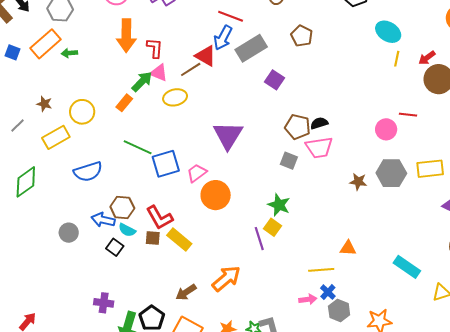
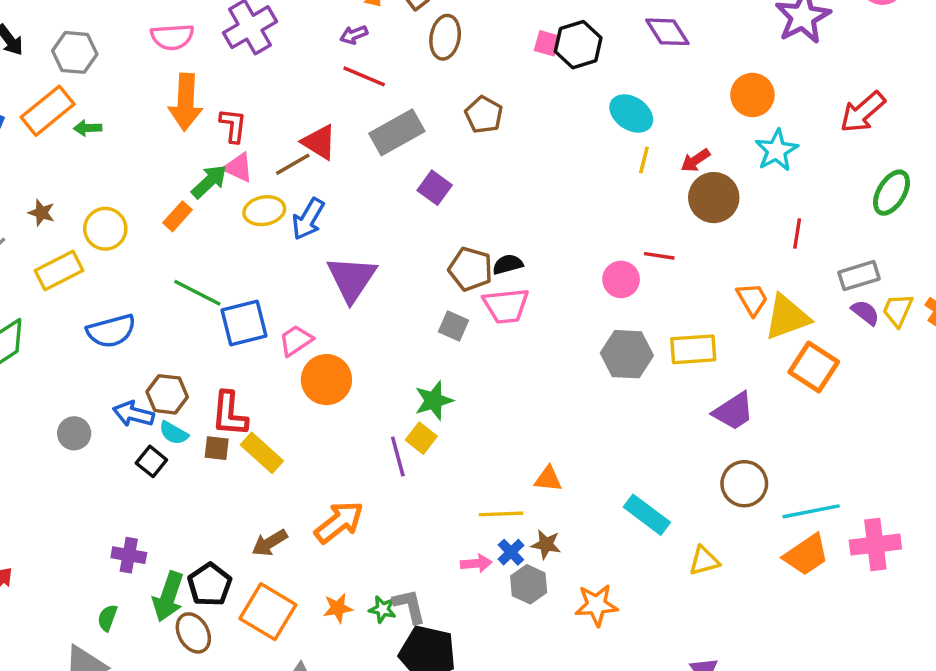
blue arrow: (223, 38) -> (308, 219), moved
brown star: (358, 182) -> (546, 544), moved
green star: (279, 205) -> (434, 401), turned 30
red L-shape: (159, 218) -> (230, 414), turned 32

